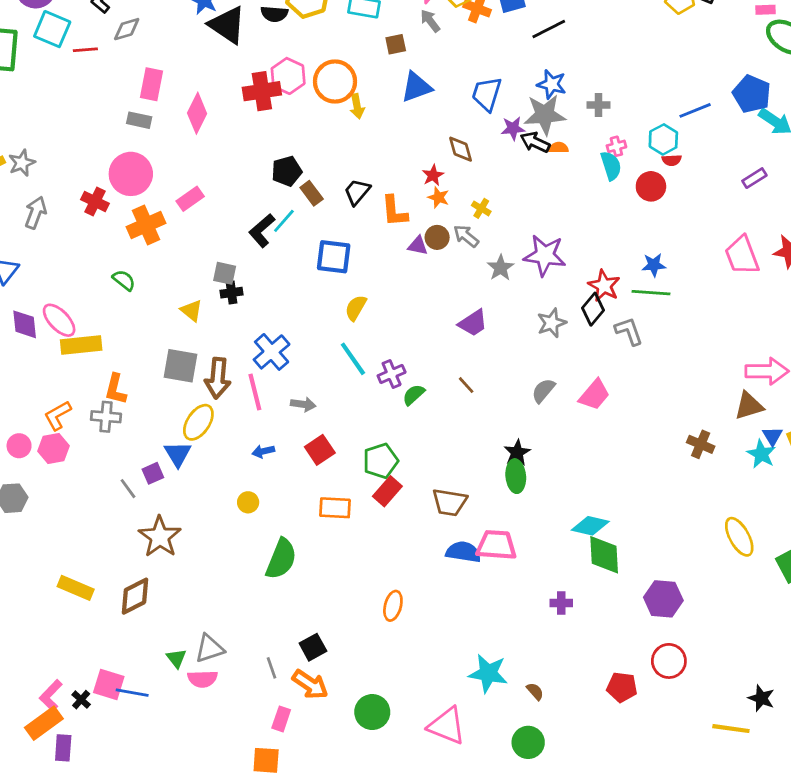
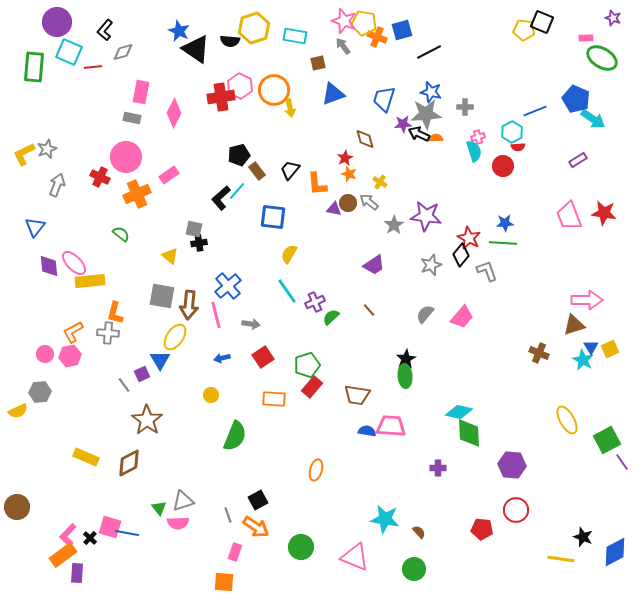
blue semicircle: (463, 552) -> (367, 431), size x0.7

